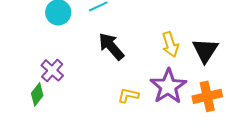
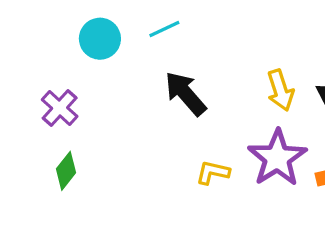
purple cross: (52, 70) -> (60, 108), moved

